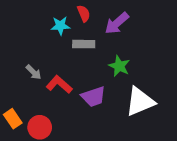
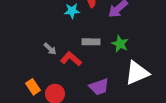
gray rectangle: (84, 44) -> (91, 42), moved
purple trapezoid: (93, 97) -> (99, 87), moved

